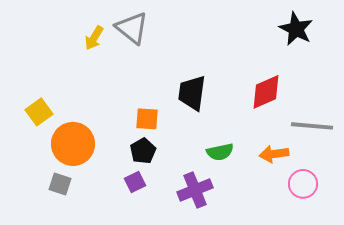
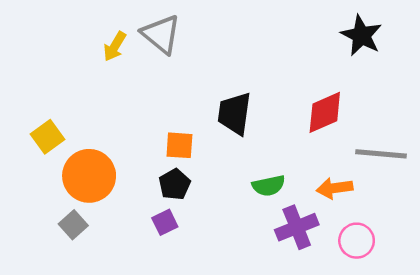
gray square: (60, 184) -> (73, 225), turned 30
pink circle: (303, 184) -> (357, 241), moved
purple cross: (195, 190) -> (297, 227), moved

